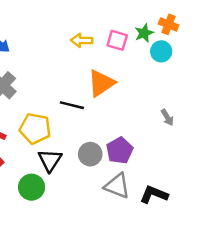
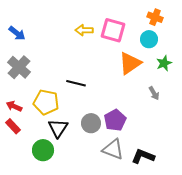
green star: (144, 33) -> (164, 63), moved
pink square: (117, 40) -> (113, 30), size x1.4
orange triangle: (101, 83) -> (130, 63), moved

